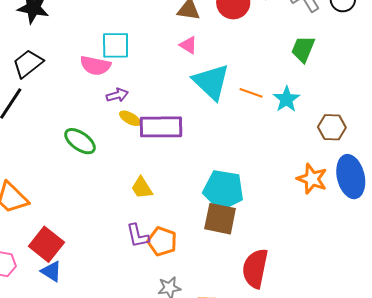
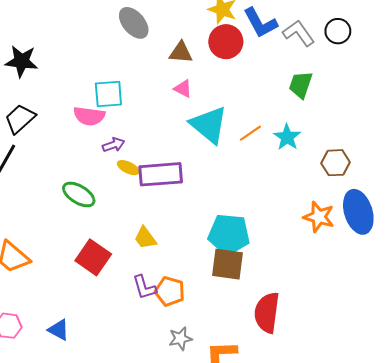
orange line: (251, 93) -> (250, 133), turned -50
red square: (46, 244) -> (93, 257), moved

